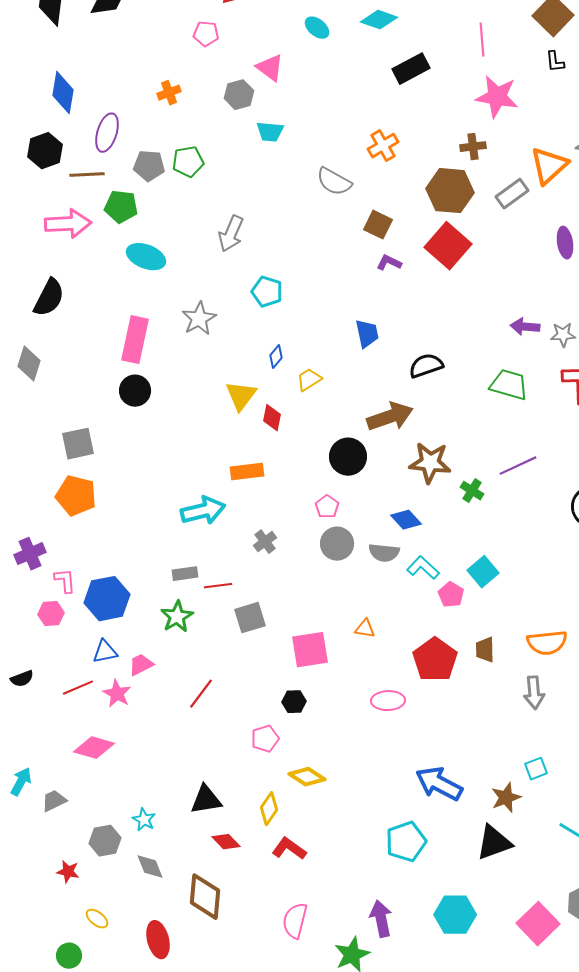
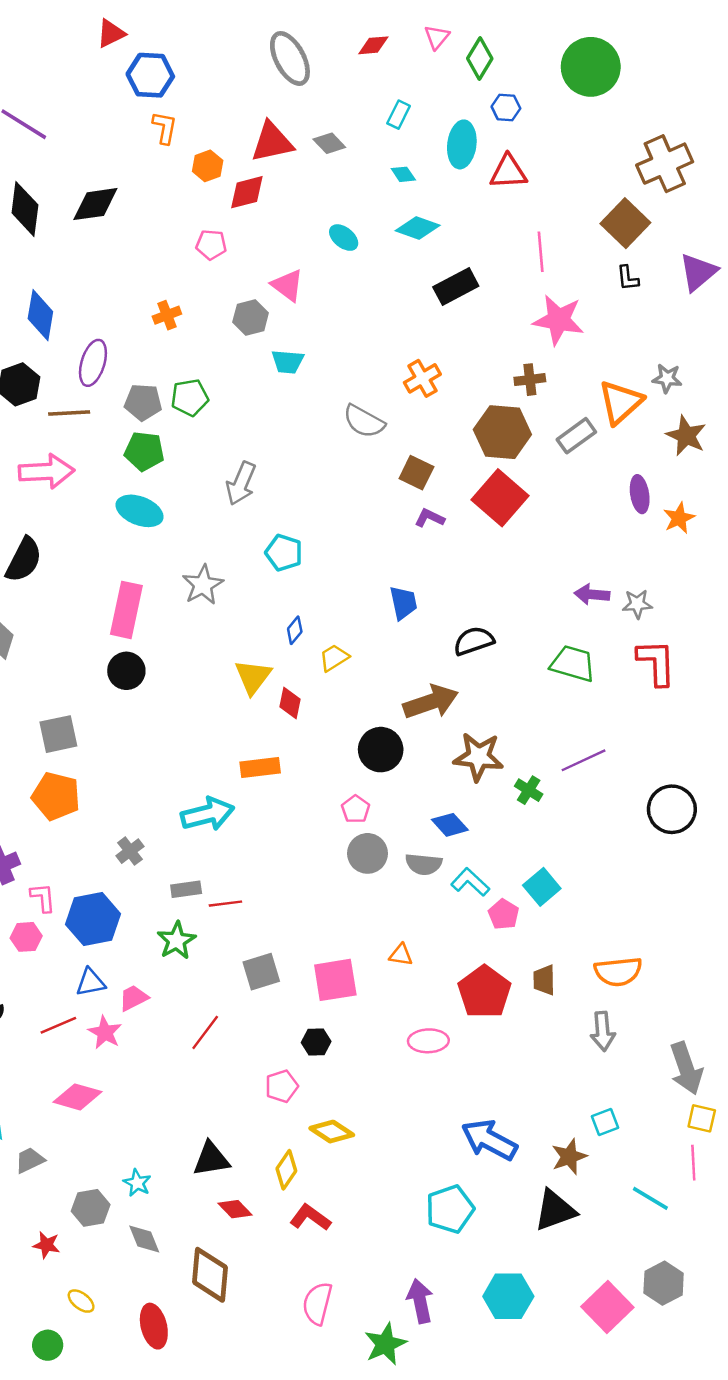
green pentagon: (121, 207) -> (144, 451), moved
gray cross: (265, 542) -> (130, 851), moved
gray square: (250, 618) -> (261, 972), moved

